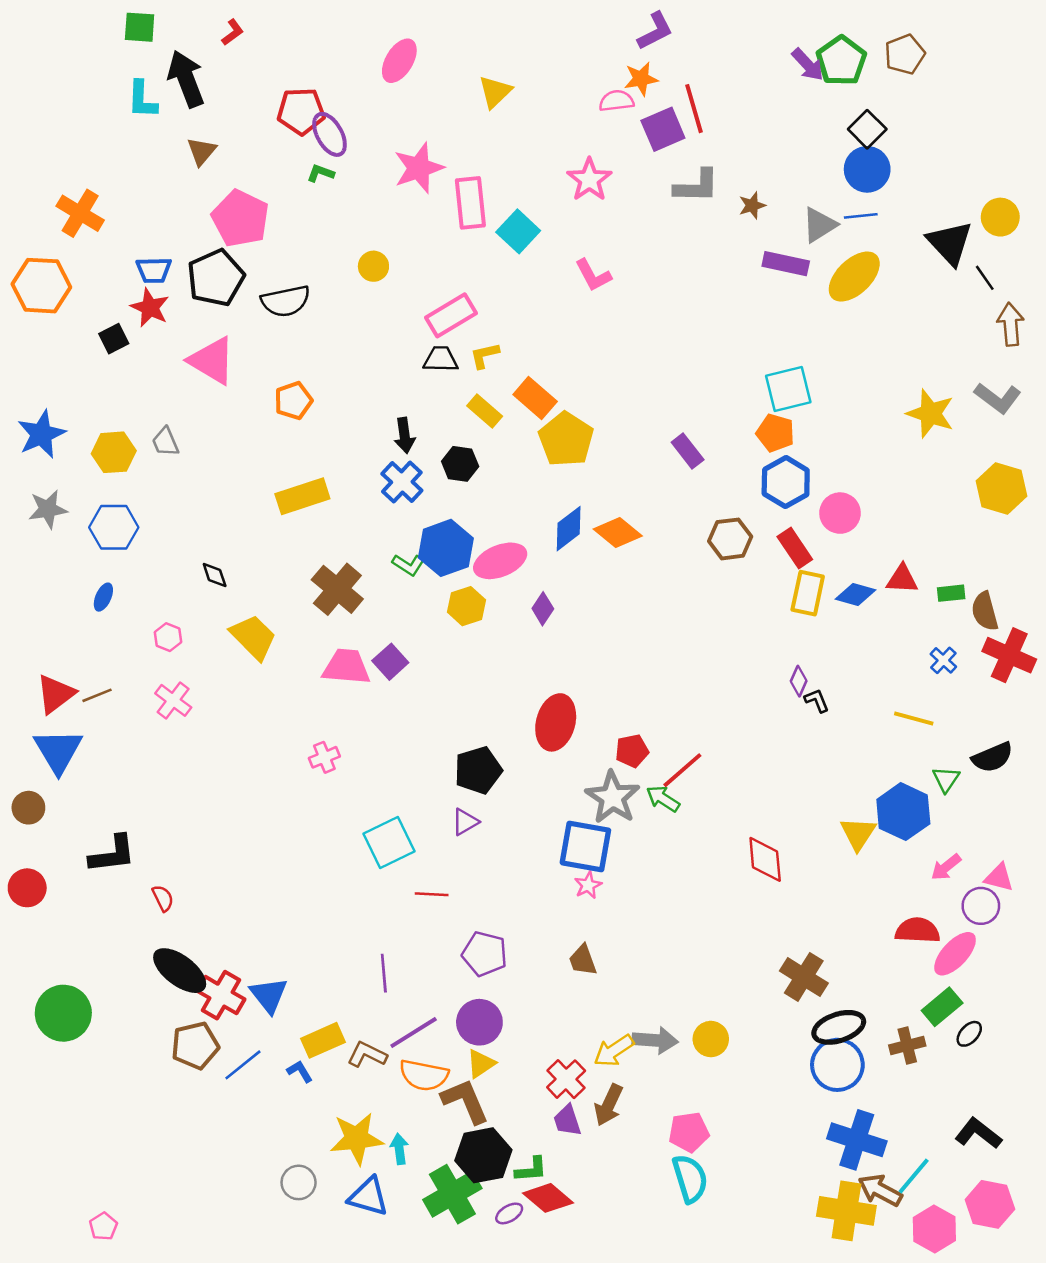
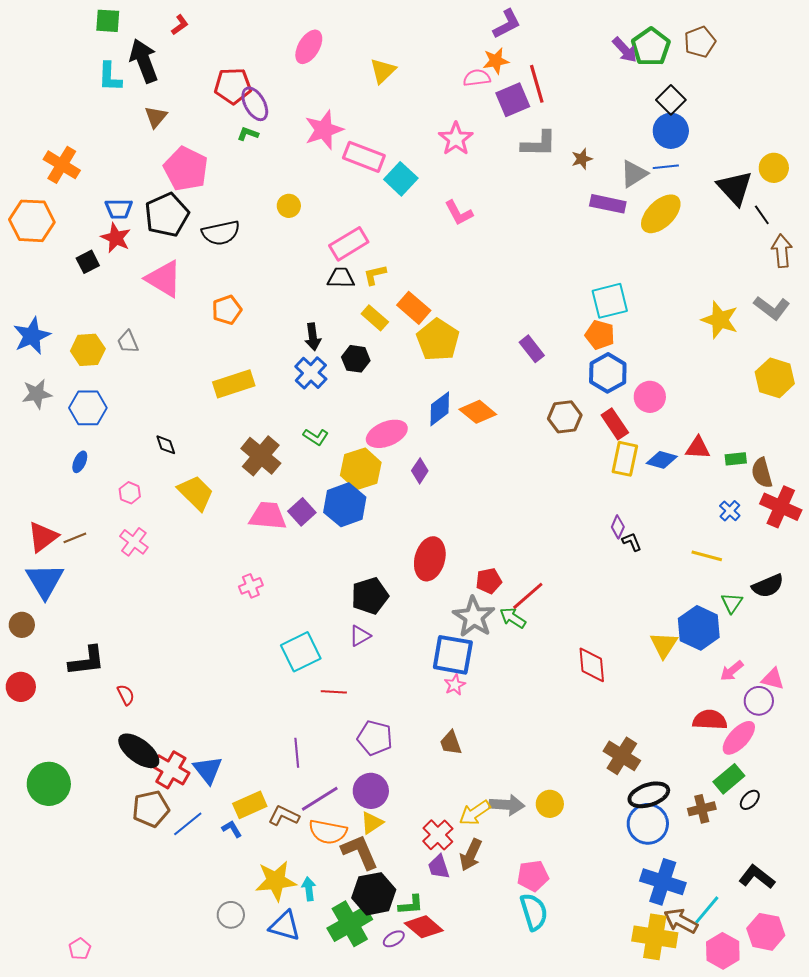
pink rectangle: (470, 203) -> (364, 157), turned -63
blue hexagon: (446, 548) -> (345, 505), moved
yellow hexagon: (467, 606) -> (361, 469), size x1.4

